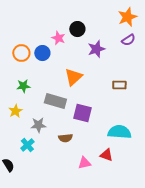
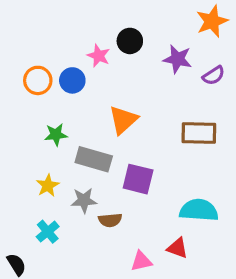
purple semicircle: (128, 40) -> (214, 75), moved
purple star: (96, 49) -> (177, 59), moved, turned 30
brown rectangle: (119, 85) -> (199, 133), size x1.5
green star: (23, 86) -> (56, 135), moved
yellow star: (15, 111) -> (48, 186), moved
gray star: (38, 125) -> (84, 200), moved

